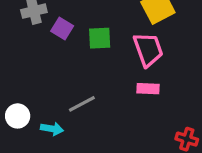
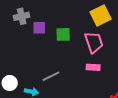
purple square: (62, 28) -> (39, 28), turned -32

